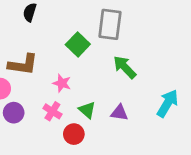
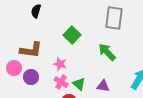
gray rectangle: (110, 24) -> (114, 18), moved
pink cross: (52, 111) -> (61, 82), moved
purple circle: (14, 113) -> (31, 77), moved

